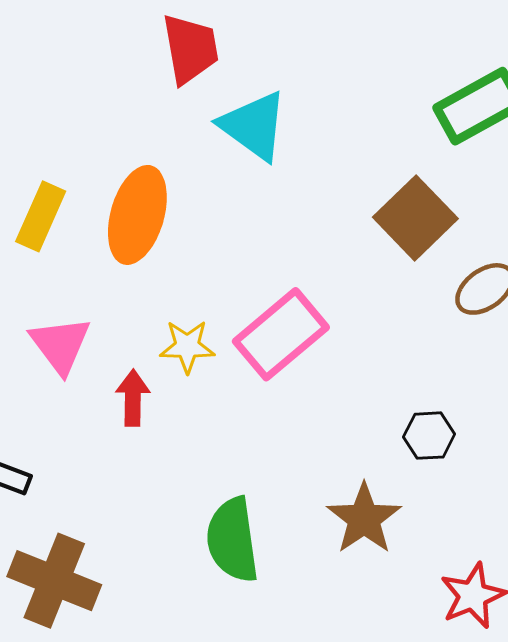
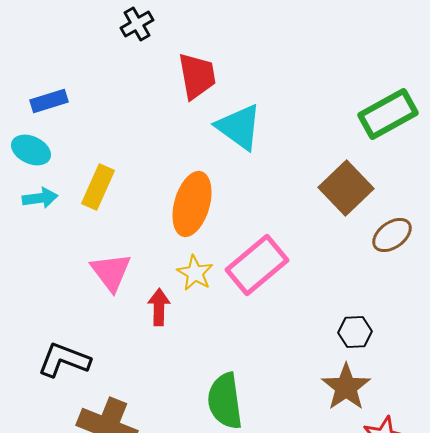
orange ellipse: (137, 215) -> (192, 204), moved
yellow star: (187, 346) -> (195, 273), turned 30
brown star: (364, 519) -> (346, 387), moved

